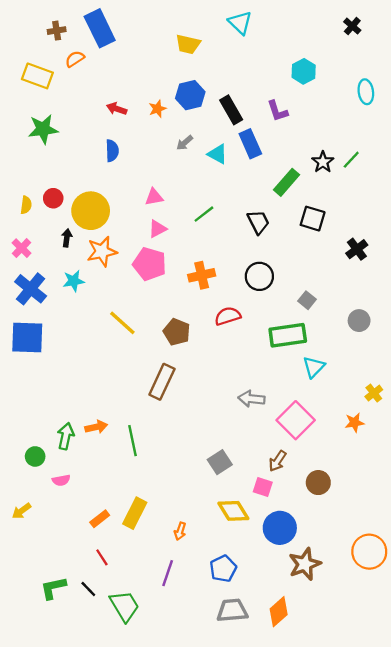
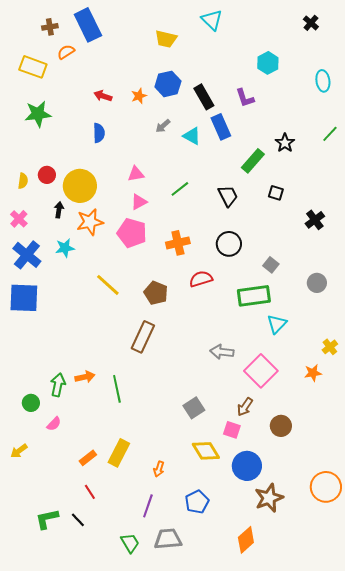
green line: (351, 160) -> (330, 134), moved
black square: (313, 219) -> (276, 193), size x0.7
pink semicircle: (61, 480) -> (54, 424), turned -35
green trapezoid: (125, 606) -> (130, 543), moved, size x0.7
gray trapezoid: (232, 611) -> (168, 539), moved

